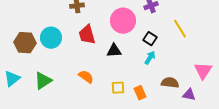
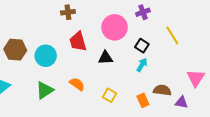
cyan circle: (51, 38) -> (46, 56), moved
green triangle: (43, 81) -> (45, 90), moved
yellow square: (118, 88) -> (109, 95), turned 32
orange rectangle: (140, 93) -> (143, 100), moved

